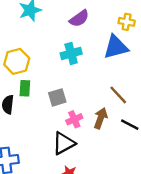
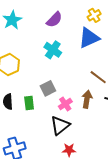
yellow cross: (127, 22) -> (94, 15), turned -32
cyan cross: (71, 53) -> (53, 50), turned -30
green rectangle: (25, 88) -> (29, 103), moved

